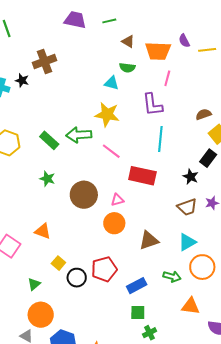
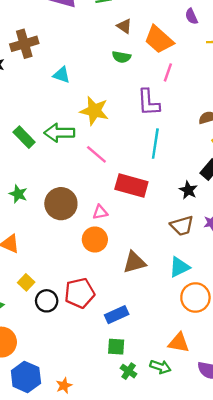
purple semicircle: (184, 41) -> (191, 16), moved
orange trapezoid: (158, 51) -> (159, 40), turned 36
cyan triangle: (112, 83) -> (62, 75), moved
green star: (47, 179) -> (18, 194), moved
green arrow: (172, 277) -> (160, 367), moved
green cross: (150, 333) -> (129, 371), turned -32

